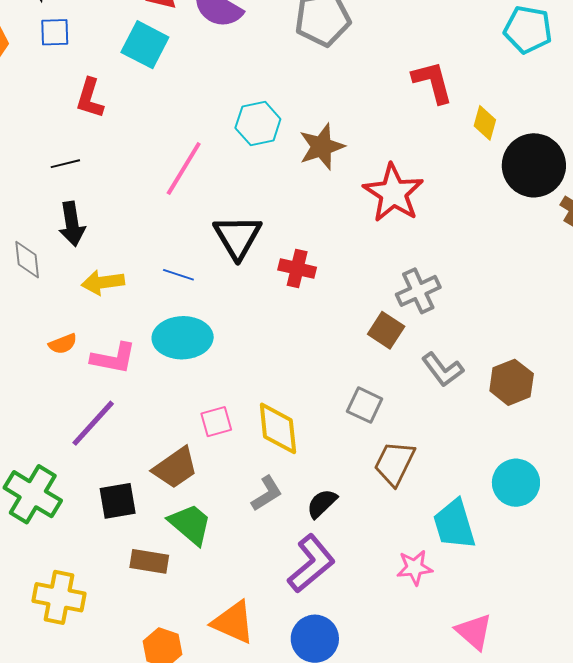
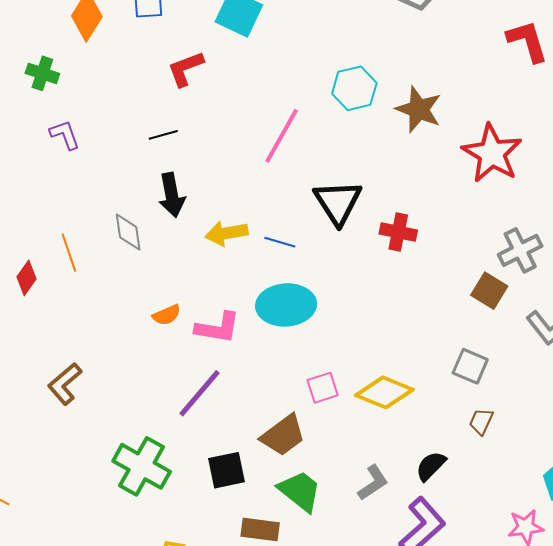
red L-shape: (90, 98) -> (185, 69), turned 54
brown star: (322, 147) -> (419, 109), turned -30
yellow arrow: (103, 282) -> (226, 233), moved
yellow diamond: (278, 428) -> (384, 392), turned -60
brown trapezoid: (394, 463) -> (481, 421), moved, size x0.6
gray L-shape: (267, 494) -> (373, 483), moved

